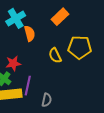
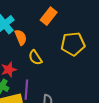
yellow semicircle: (55, 55) -> (35, 58), moved

